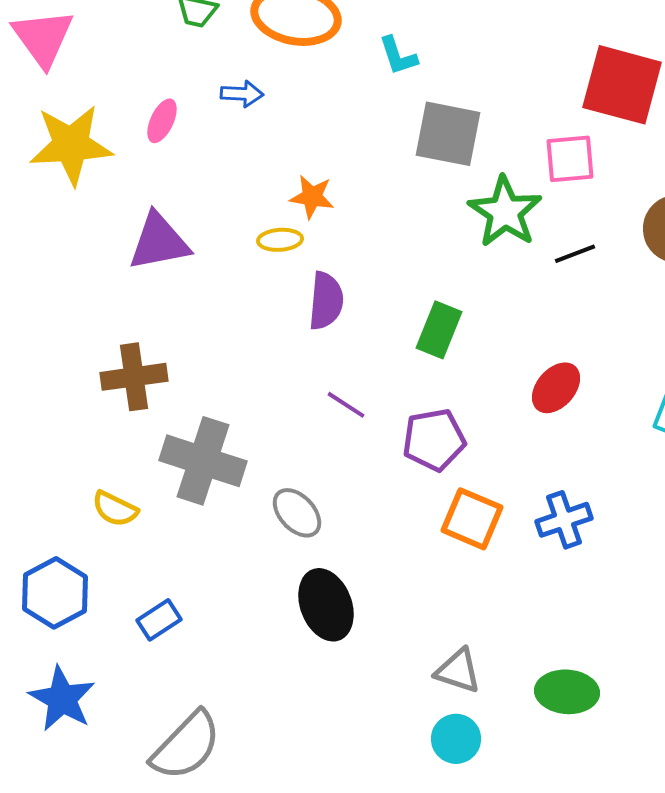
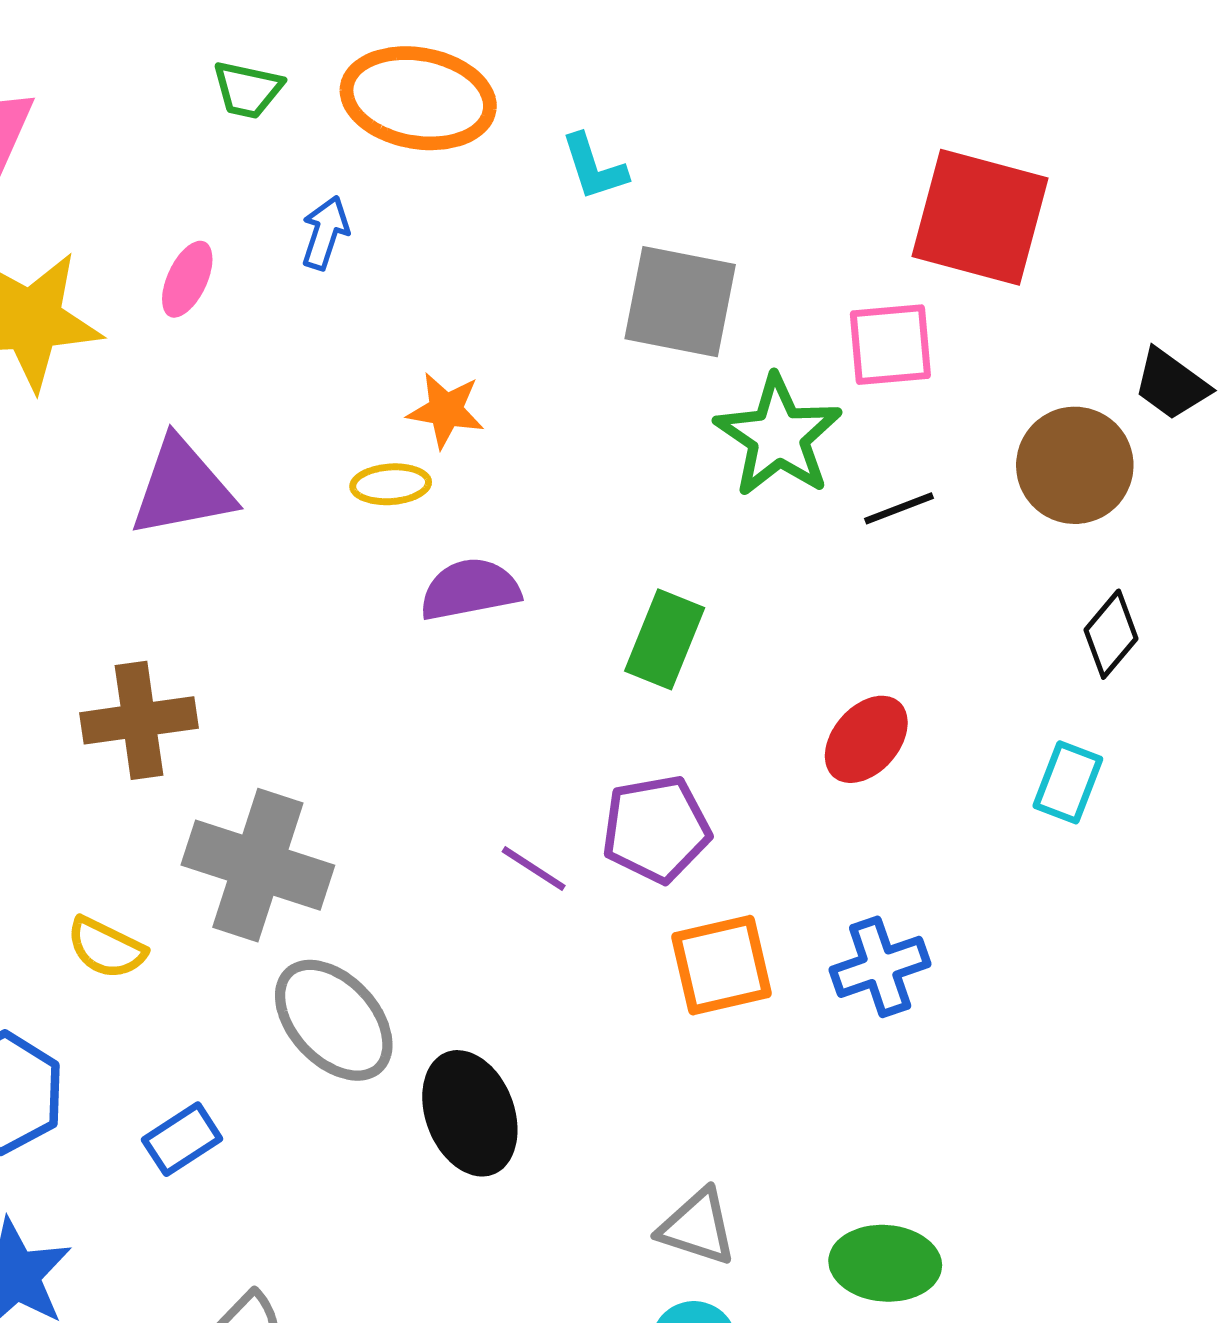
blue arrow: (242, 94) -> (325, 233), turned -75
purple semicircle: (326, 301) -> (470, 589), turned -106
purple line: (346, 405) -> (534, 869), moved
gray ellipse: (297, 513) -> (334, 1020), moved, size x1.4
orange square: (472, 519) -> (722, 965), turned -36

